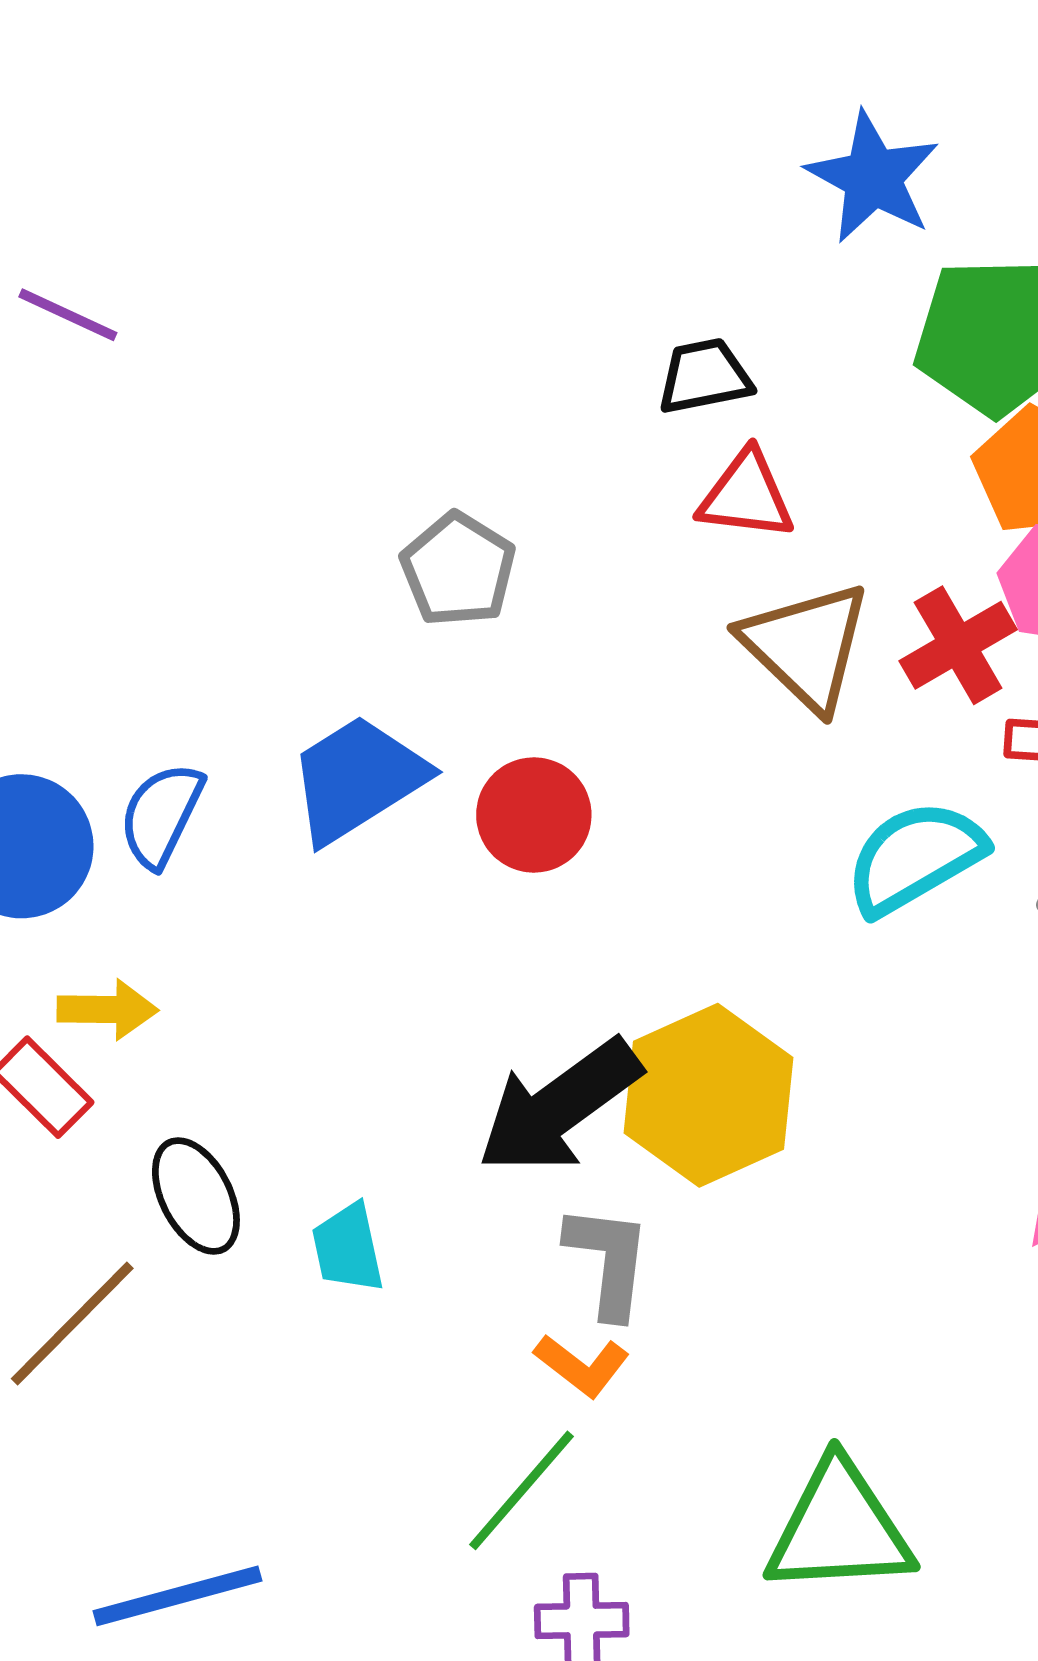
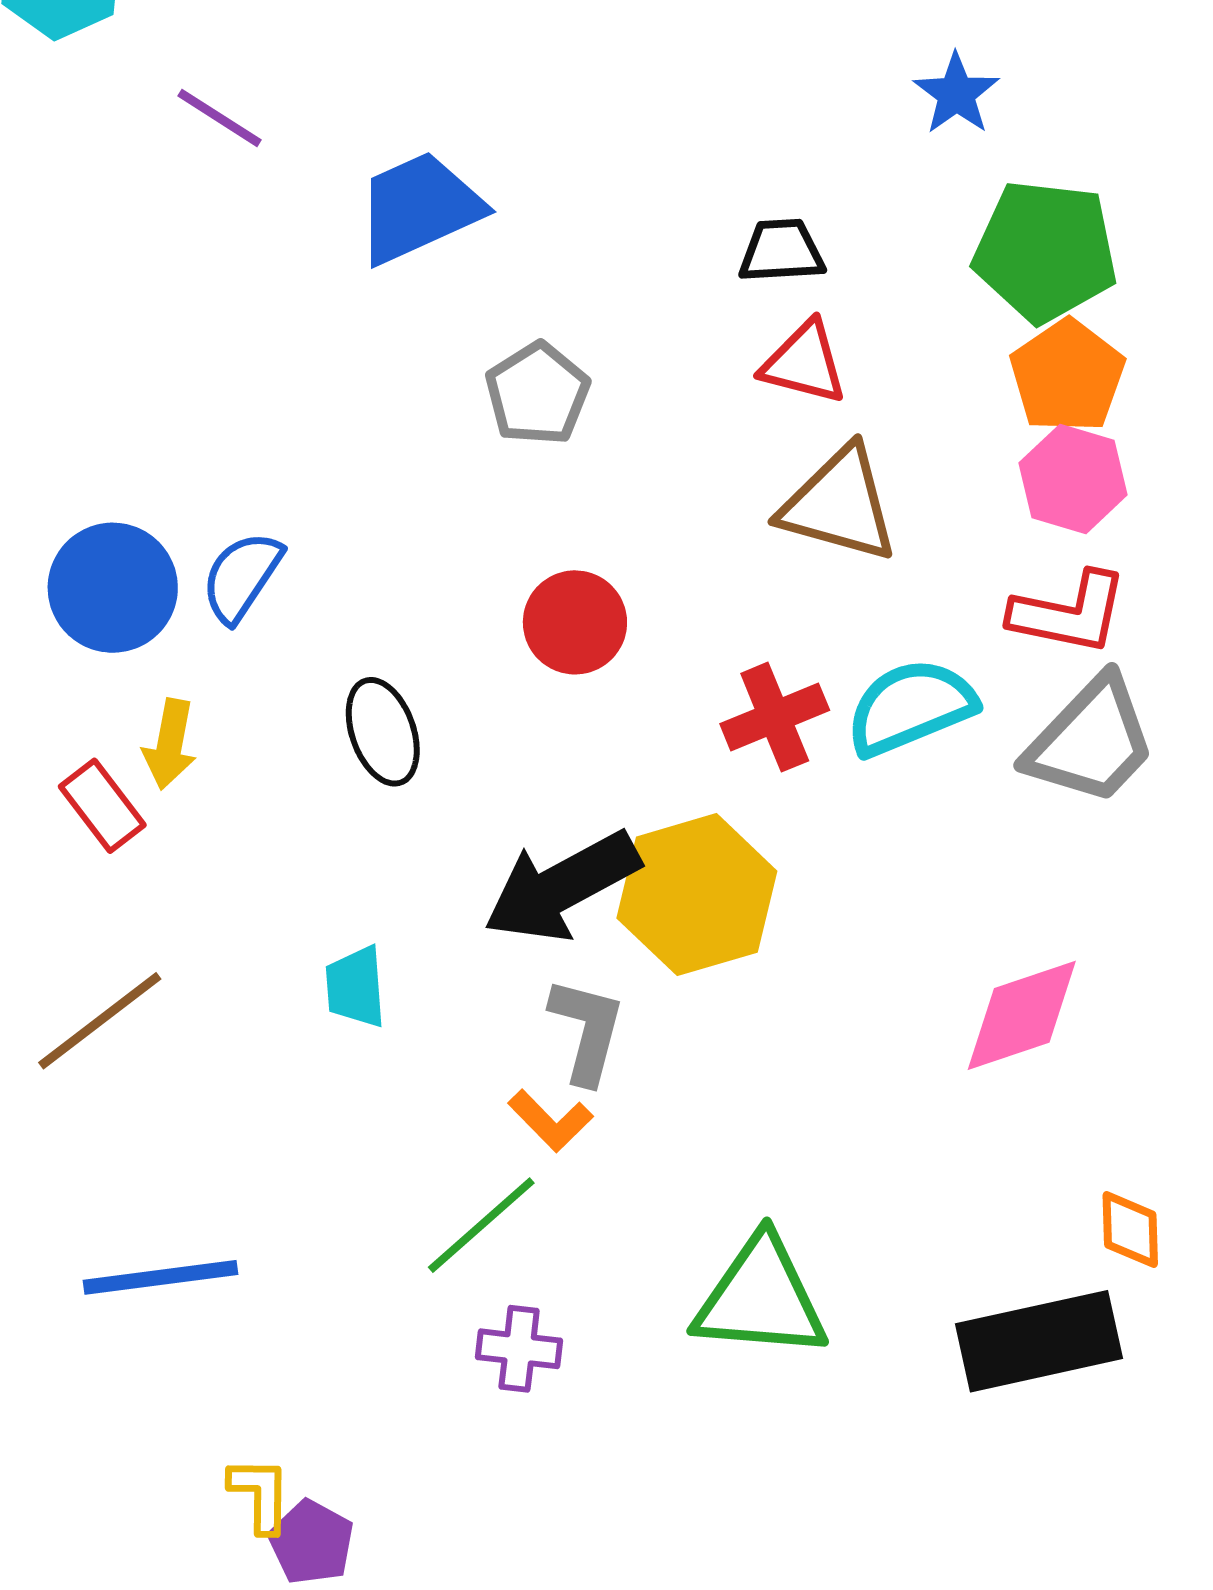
blue star: (873, 177) -> (956, 94), size x0.7
red cross: (958, 645) -> (775, 717), moved
brown triangle: (806, 646) -> (839, 505), turned -36
blue trapezoid: (357, 779) -> (419, 208), moved
yellow arrow: (108, 1010) -> (170, 744), turned 92
black ellipse: (196, 1196) -> (383, 732), moved

